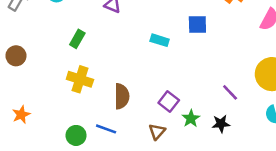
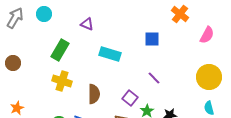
green rectangle: (77, 39) -> (60, 50), size x1.5
cyan rectangle: (160, 40) -> (110, 54), moved, size x1.5
purple line: (230, 92) -> (154, 78), moved

